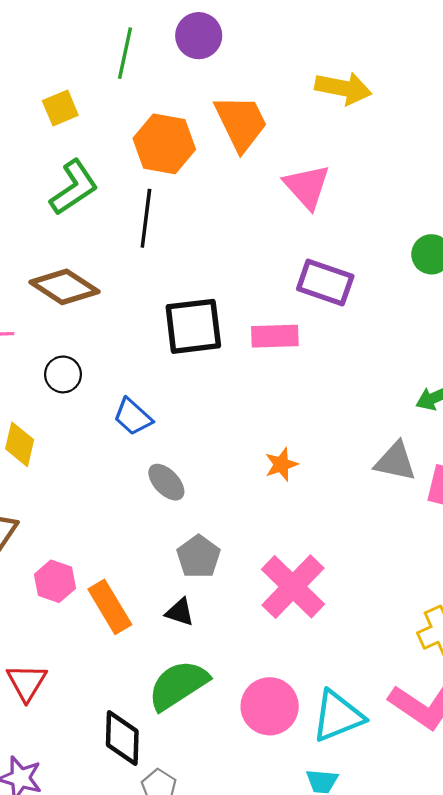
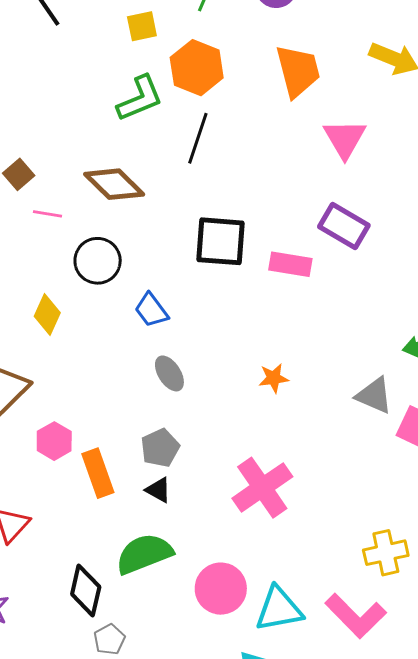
orange hexagon: (164, 144) -> (197, 68), moved
black circle: (63, 374) -> (98, 261), size x1.4
gray pentagon: (199, 557) -> (160, 448), moved

